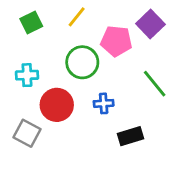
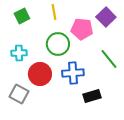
yellow line: (77, 17) -> (54, 12), turned -49
blue cross: (104, 103) -> (73, 73), size x1.5

